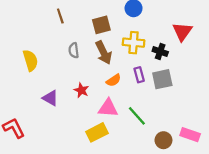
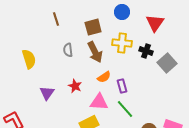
red triangle: (182, 32) -> (155, 23), moved
purple rectangle: (139, 75) -> (122, 86), moved
gray square: (162, 79) -> (167, 63), moved, turned -30
purple triangle: (50, 98) -> (47, 93), turned 35

